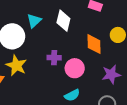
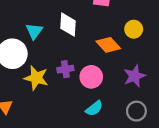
orange diamond: (94, 44) -> (108, 45), turned -30
yellow star: (16, 65) -> (36, 78), moved

